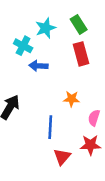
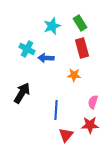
cyan cross: (23, 46) -> (27, 49), moved
orange star: (72, 99) -> (74, 75), moved

